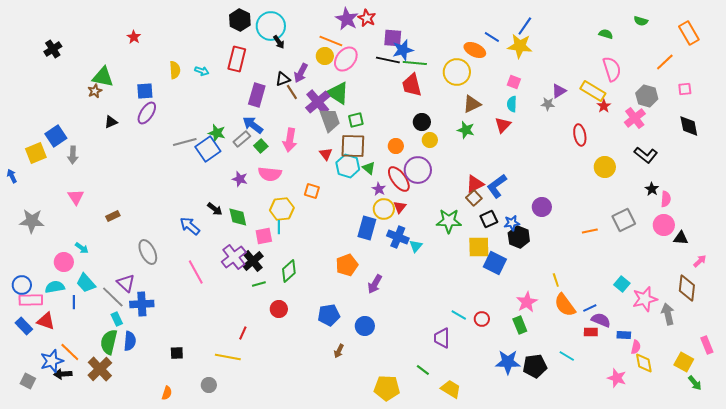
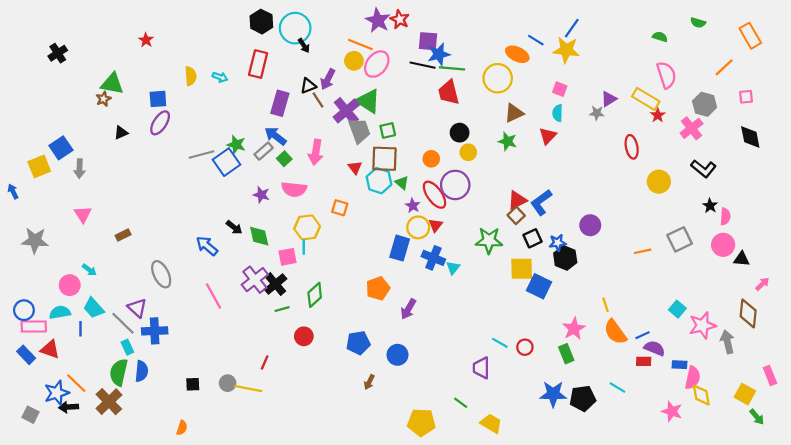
pink semicircle: (636, 347) -> (693, 378), size x1.5
gray circle: (209, 385) -> (228, 383), moved

